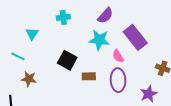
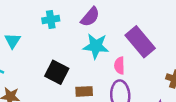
purple semicircle: (105, 16) -> (90, 17), moved
pink semicircle: (118, 56) -> (119, 66), turned 32

